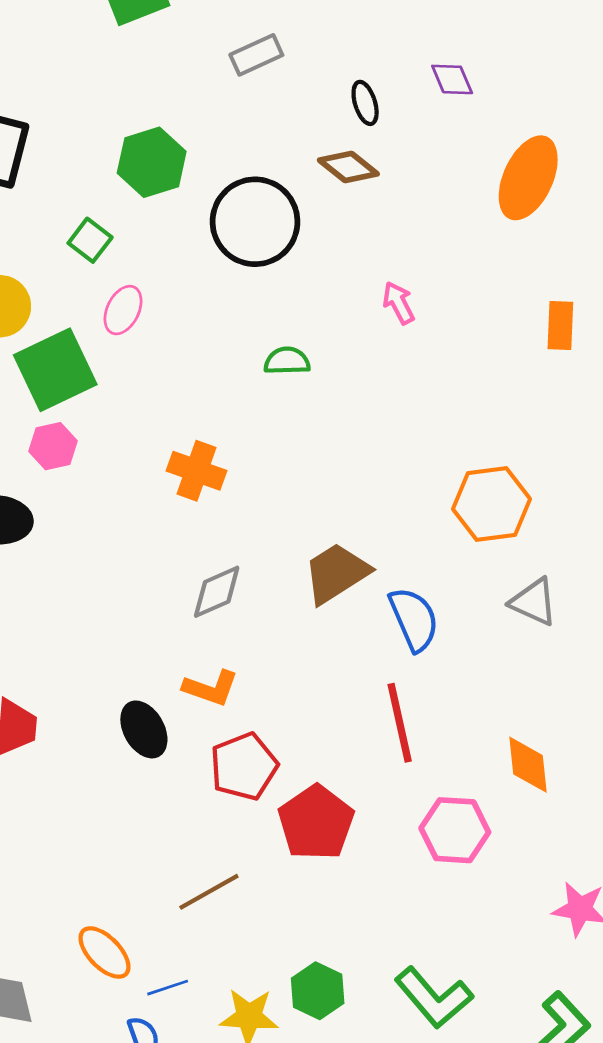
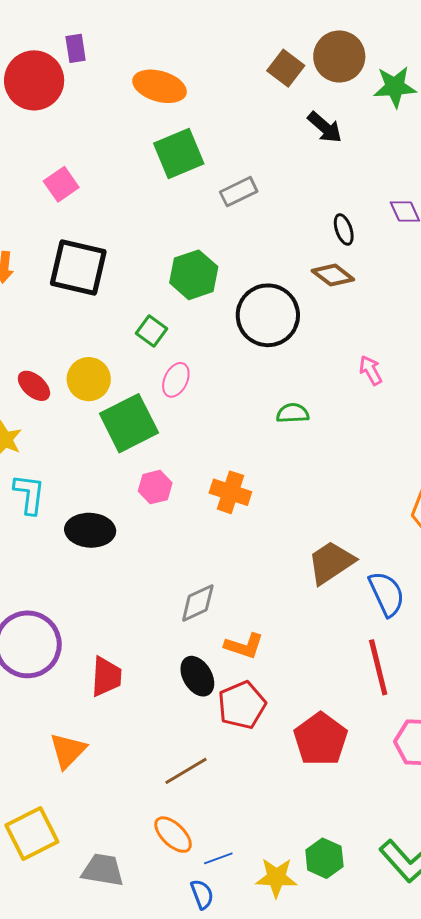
gray rectangle: (256, 55) -> (239, 192), moved
pink hexagon: (53, 446) -> (155, 487), moved
gray diamond: (217, 592) -> (198, 603), moved
red pentagon: (244, 766) -> (242, 705), moved
brown line: (209, 892) -> (186, 771), moved

